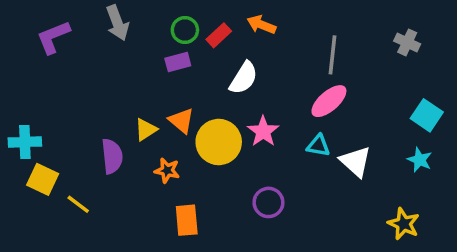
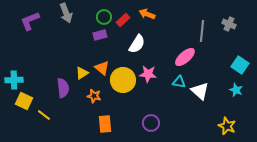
gray line: (332, 55) -> (202, 31), moved
pink star: (263, 131) -> (148, 74), turned -30
purple circle: (268, 202) -> (151, 123), moved

